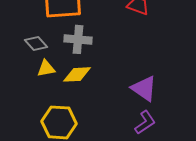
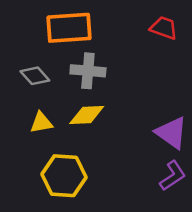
yellow triangle: (46, 68) -> (41, 123), moved

